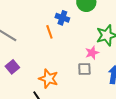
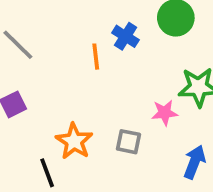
gray square: (84, 69) -> (129, 142), moved

